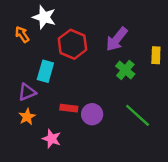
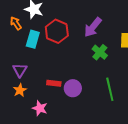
cyan rectangle: (45, 71) -> (33, 39), moved
purple triangle: (27, 92) -> (20, 70), turned -35
green line: (138, 115) -> (110, 89), turned 35

